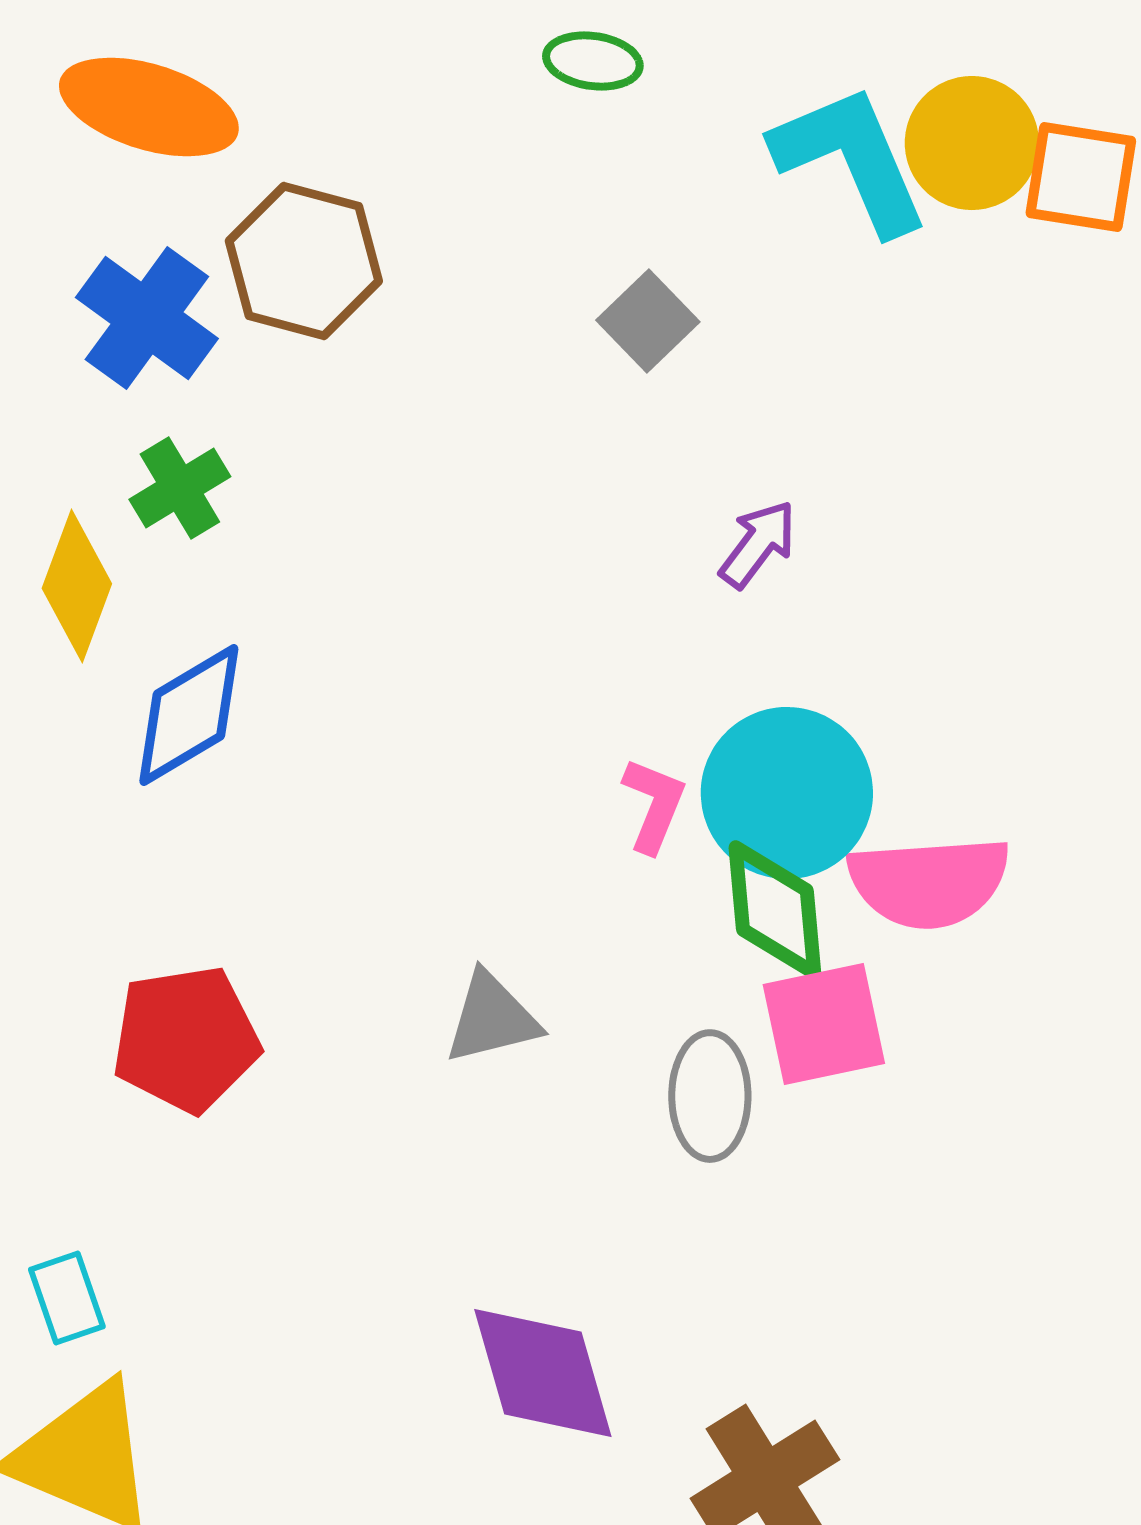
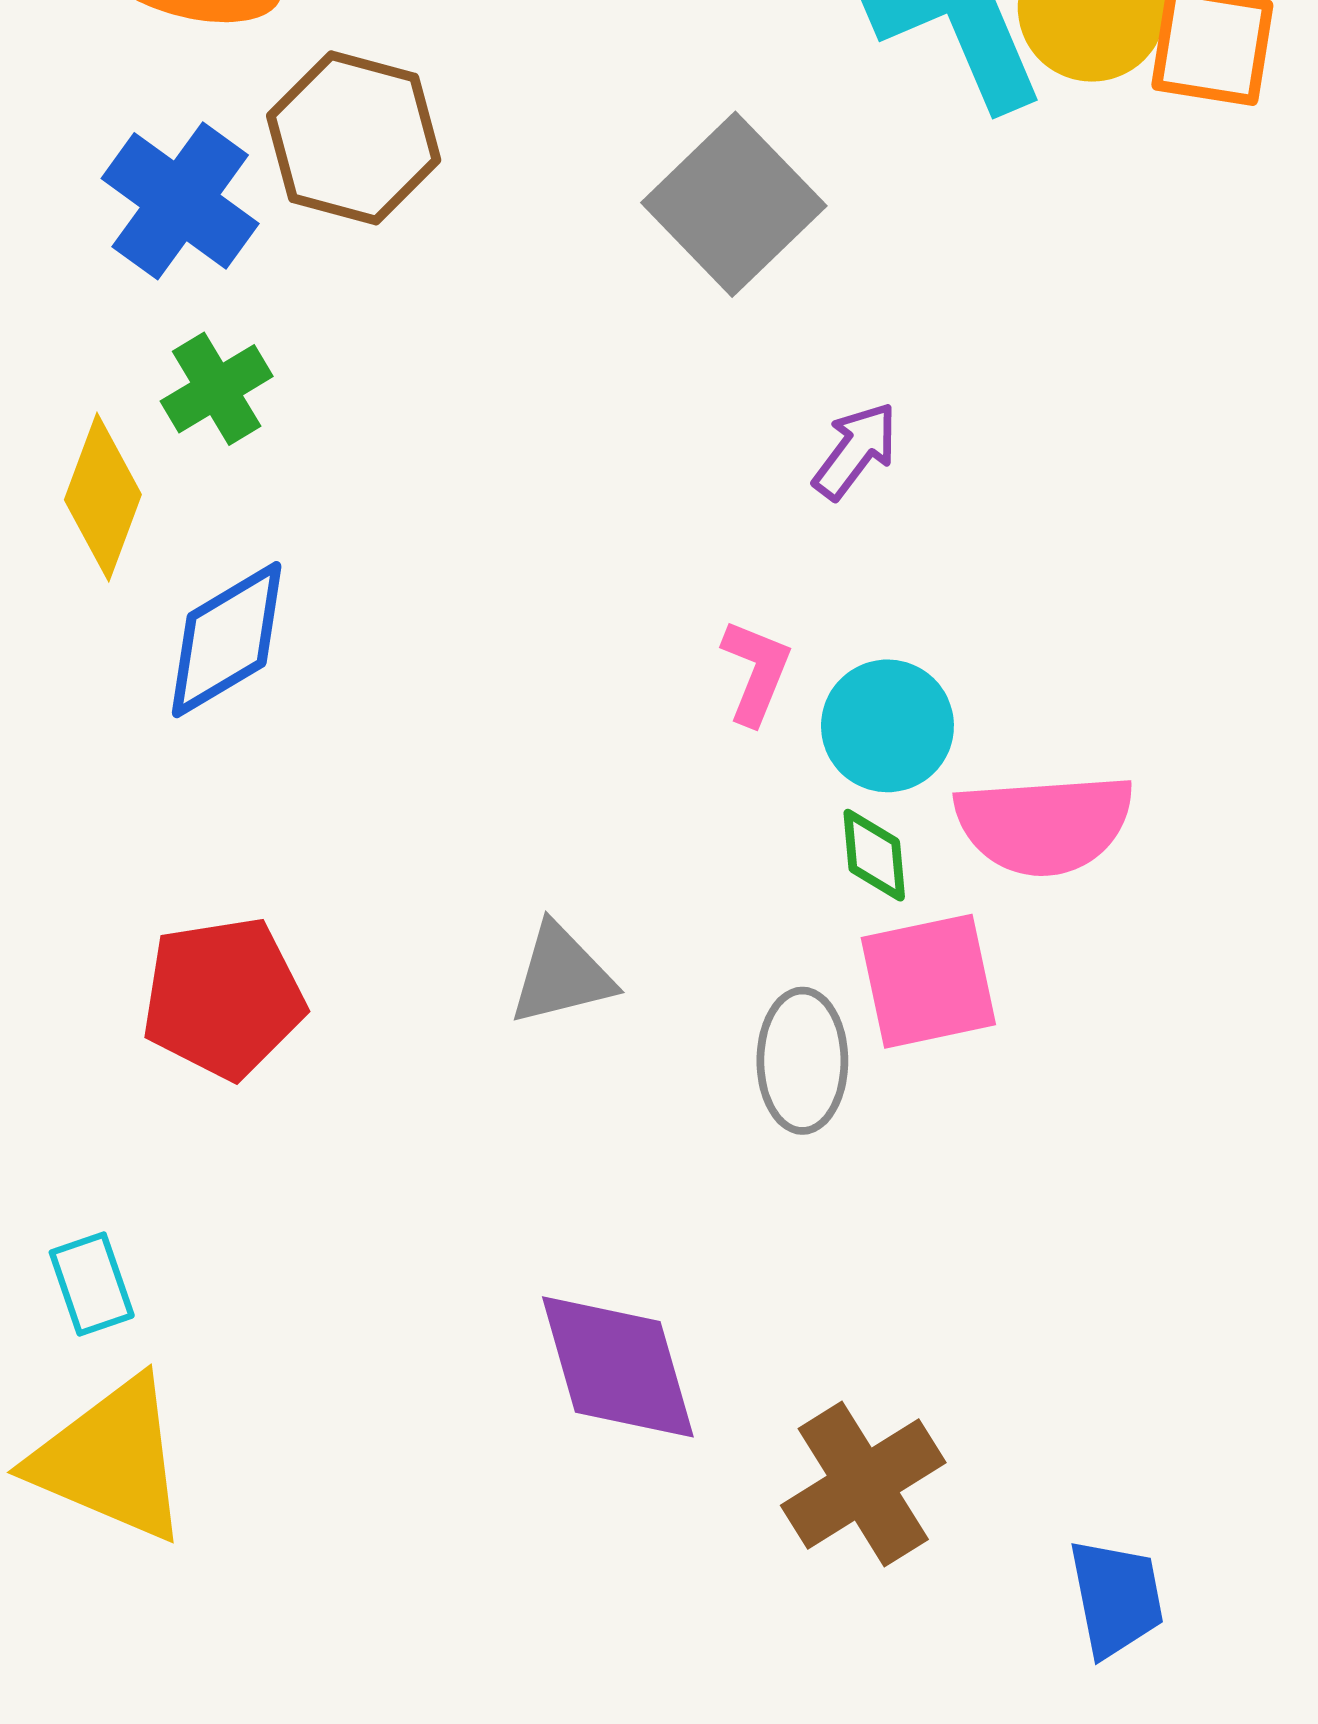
gray square: (648, 321) -> (734, 204), size x1.6
cyan circle: (787, 793) -> (887, 726), size x0.7
pink L-shape: (654, 805) -> (756, 672), moved
green diamond: (775, 910) -> (874, 855), size x0.6

